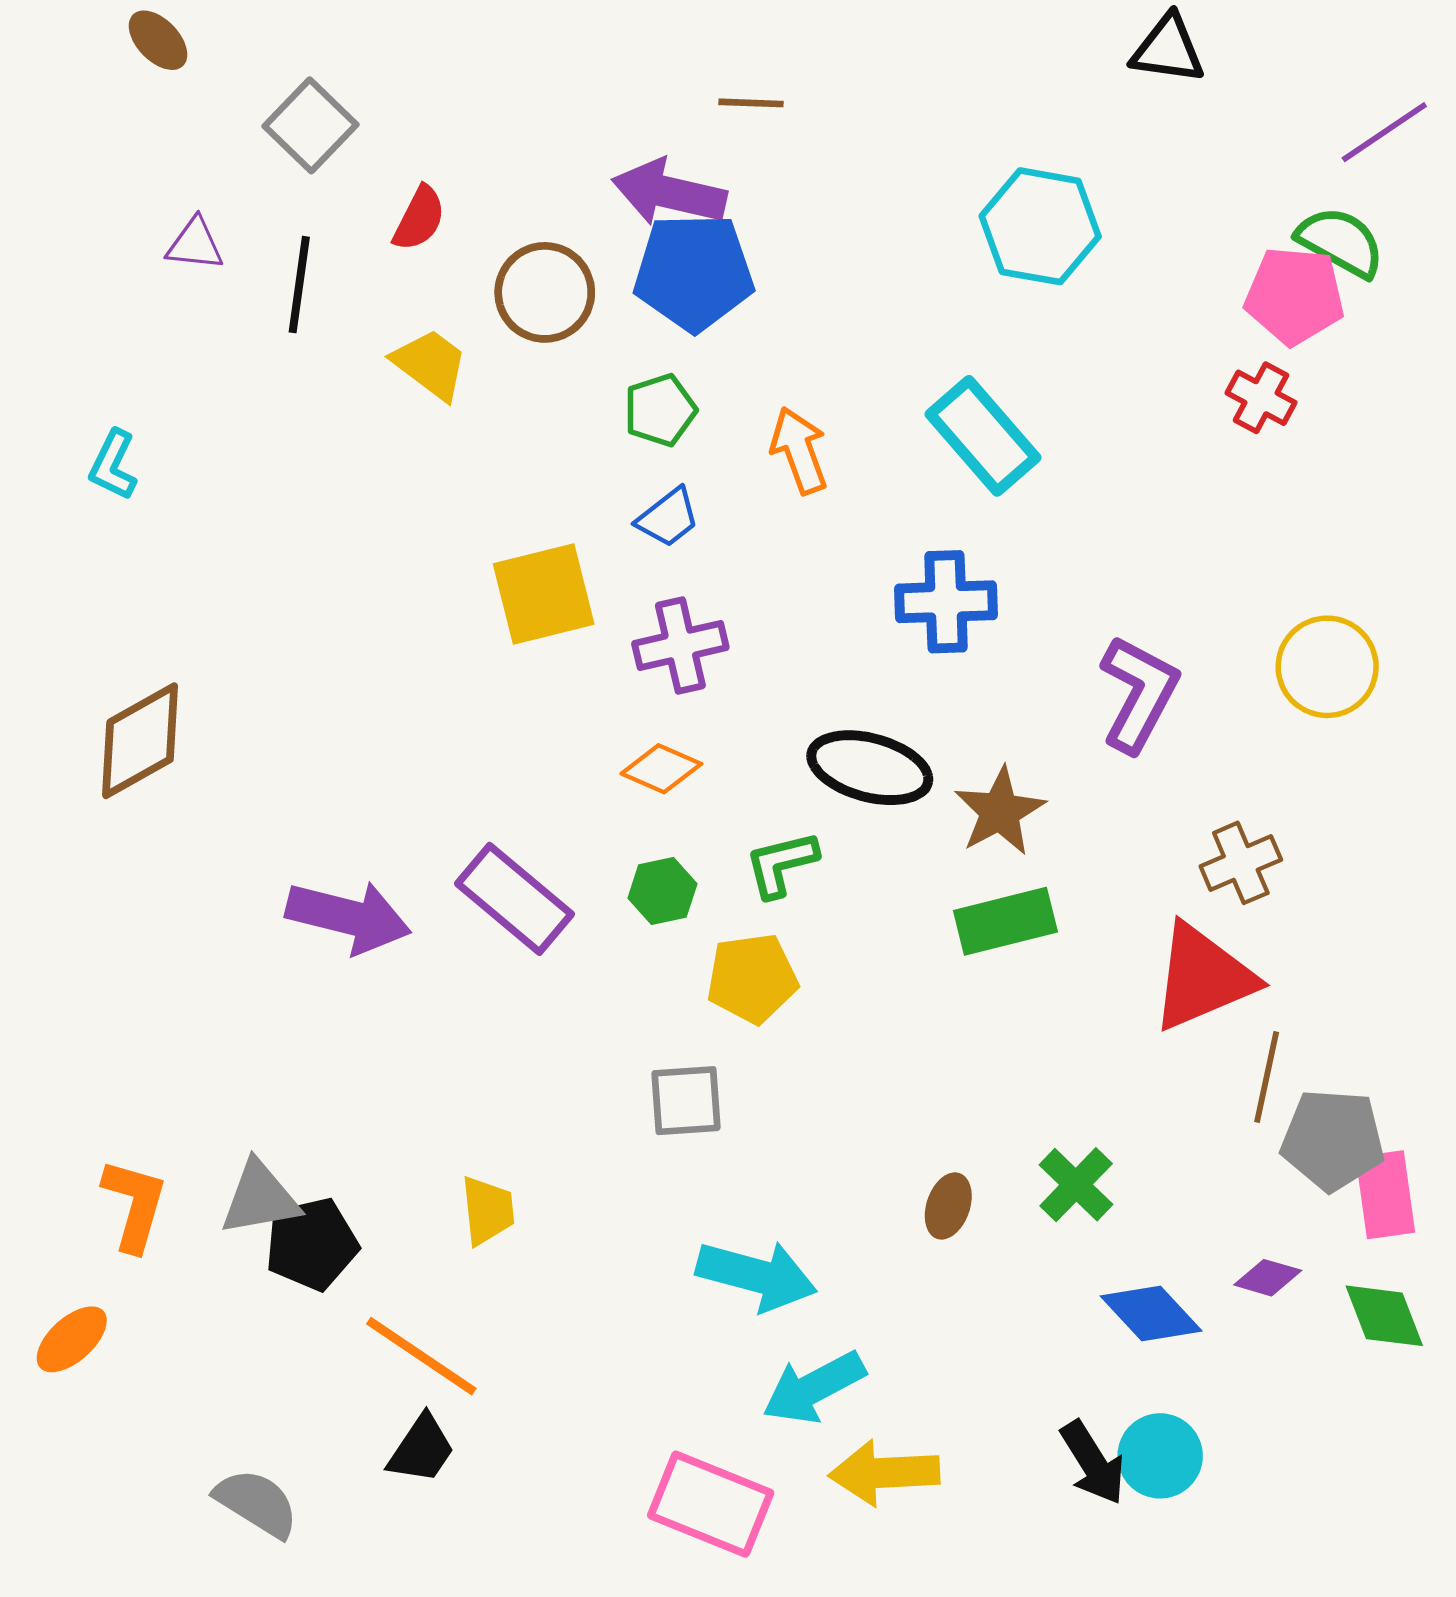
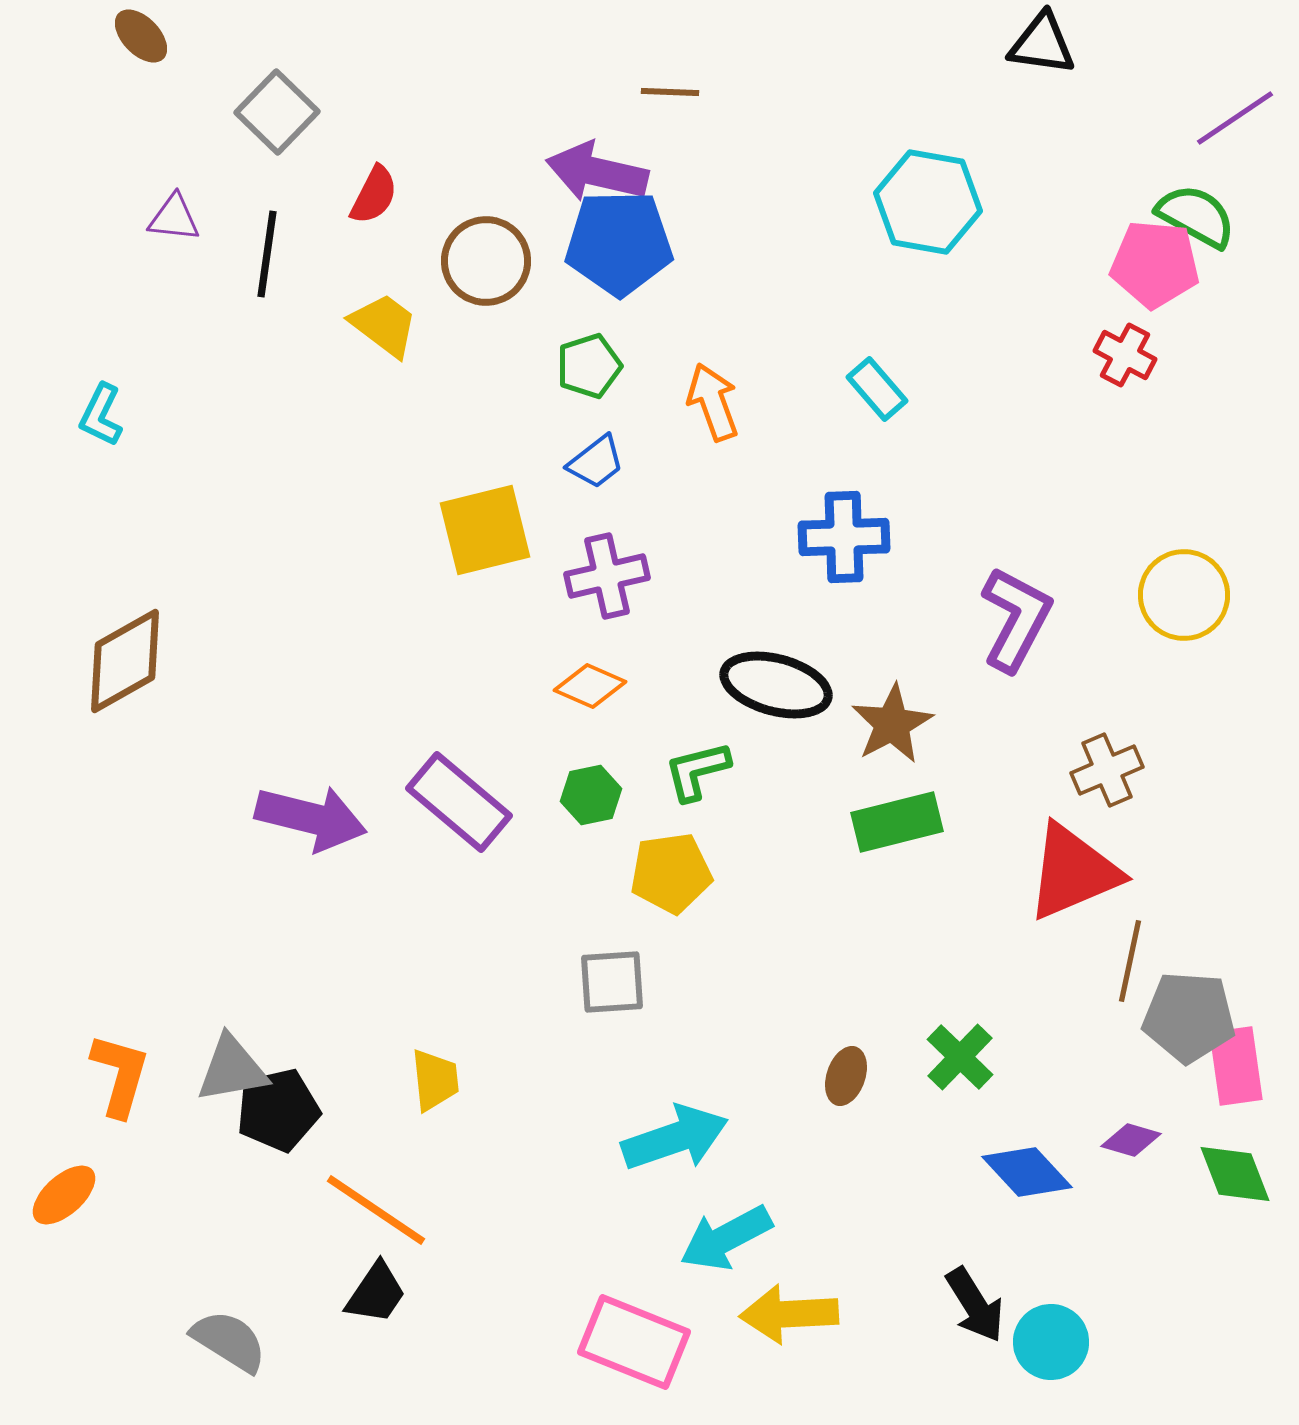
cyan rectangle: (983, 436) -> (877, 389), size x0.6
cyan arrow: (757, 1275) -> (675, 1138), turned -34
cyan circle: (1160, 1456) -> (1051, 1342), moved

